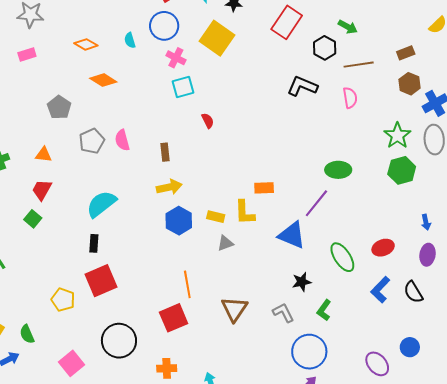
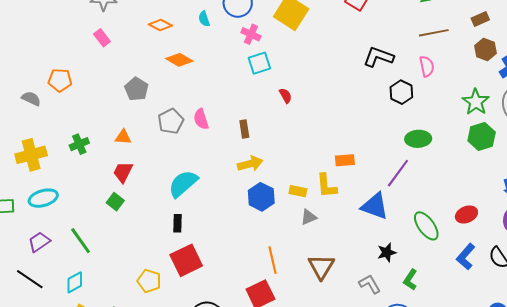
black hexagon: (325, 48) -> (401, 92), moved
pink rectangle: (27, 54) -> (102, 38), turned 72
brown triangle: (234, 309) -> (321, 267), moved

